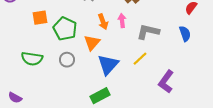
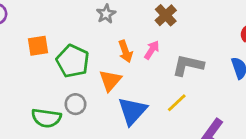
pink arrow: (122, 21) -> (152, 50), turned 40
green semicircle: (32, 59) -> (46, 118), moved

